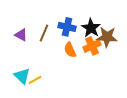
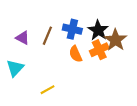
brown star: (107, 37) -> (115, 40), turned 30
cyan triangle: (22, 76) -> (15, 68), moved, turned 30
yellow line: (35, 80) -> (47, 90), moved

